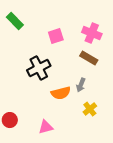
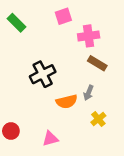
pink cross: (92, 33) -> (89, 36), moved, turned -30
pink square: (56, 36) -> (63, 16), moved

